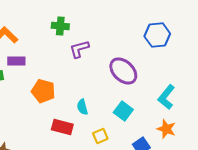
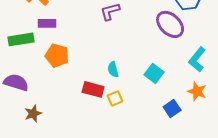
purple ellipse: (123, 71) -> (170, 24), moved
orange pentagon: (43, 91) -> (57, 55), moved
yellow square: (100, 136) -> (115, 98), moved

